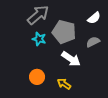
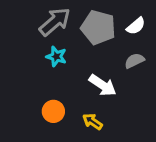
gray pentagon: (64, 32) -> (98, 27), moved

